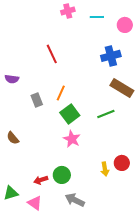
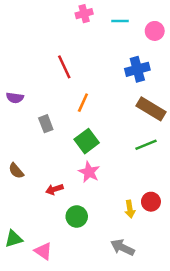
orange line: (61, 93) -> (83, 103), moved
green line: (106, 114) -> (146, 145), moved
red arrow: (41, 180) -> (54, 189), moved
gray arrow: (75, 200) -> (122, 247), moved

